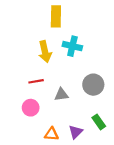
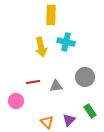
red line: (36, 81) -> (33, 82), moved
pink circle: (31, 108) -> (16, 101), moved
orange triangle: (52, 134) -> (47, 122), turned 40

